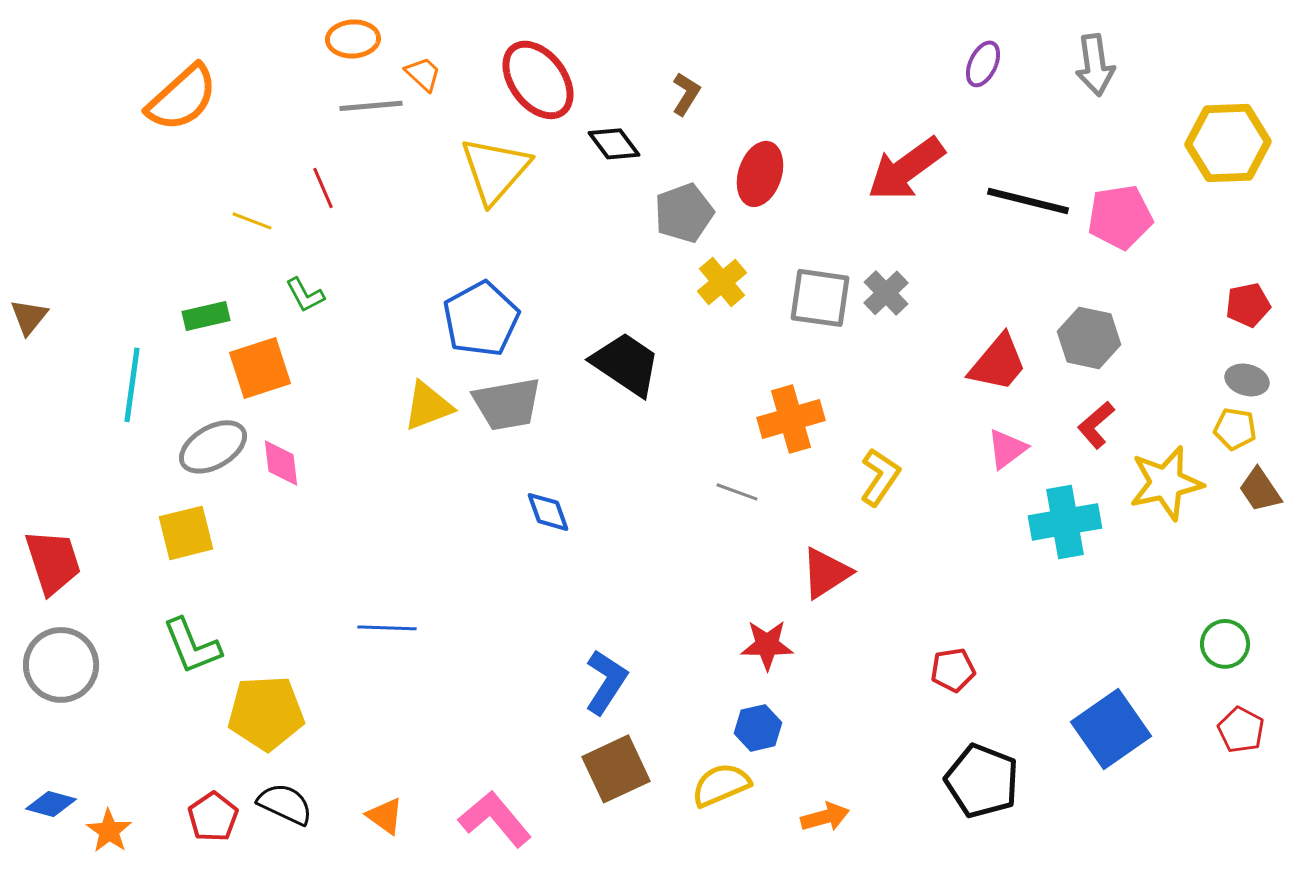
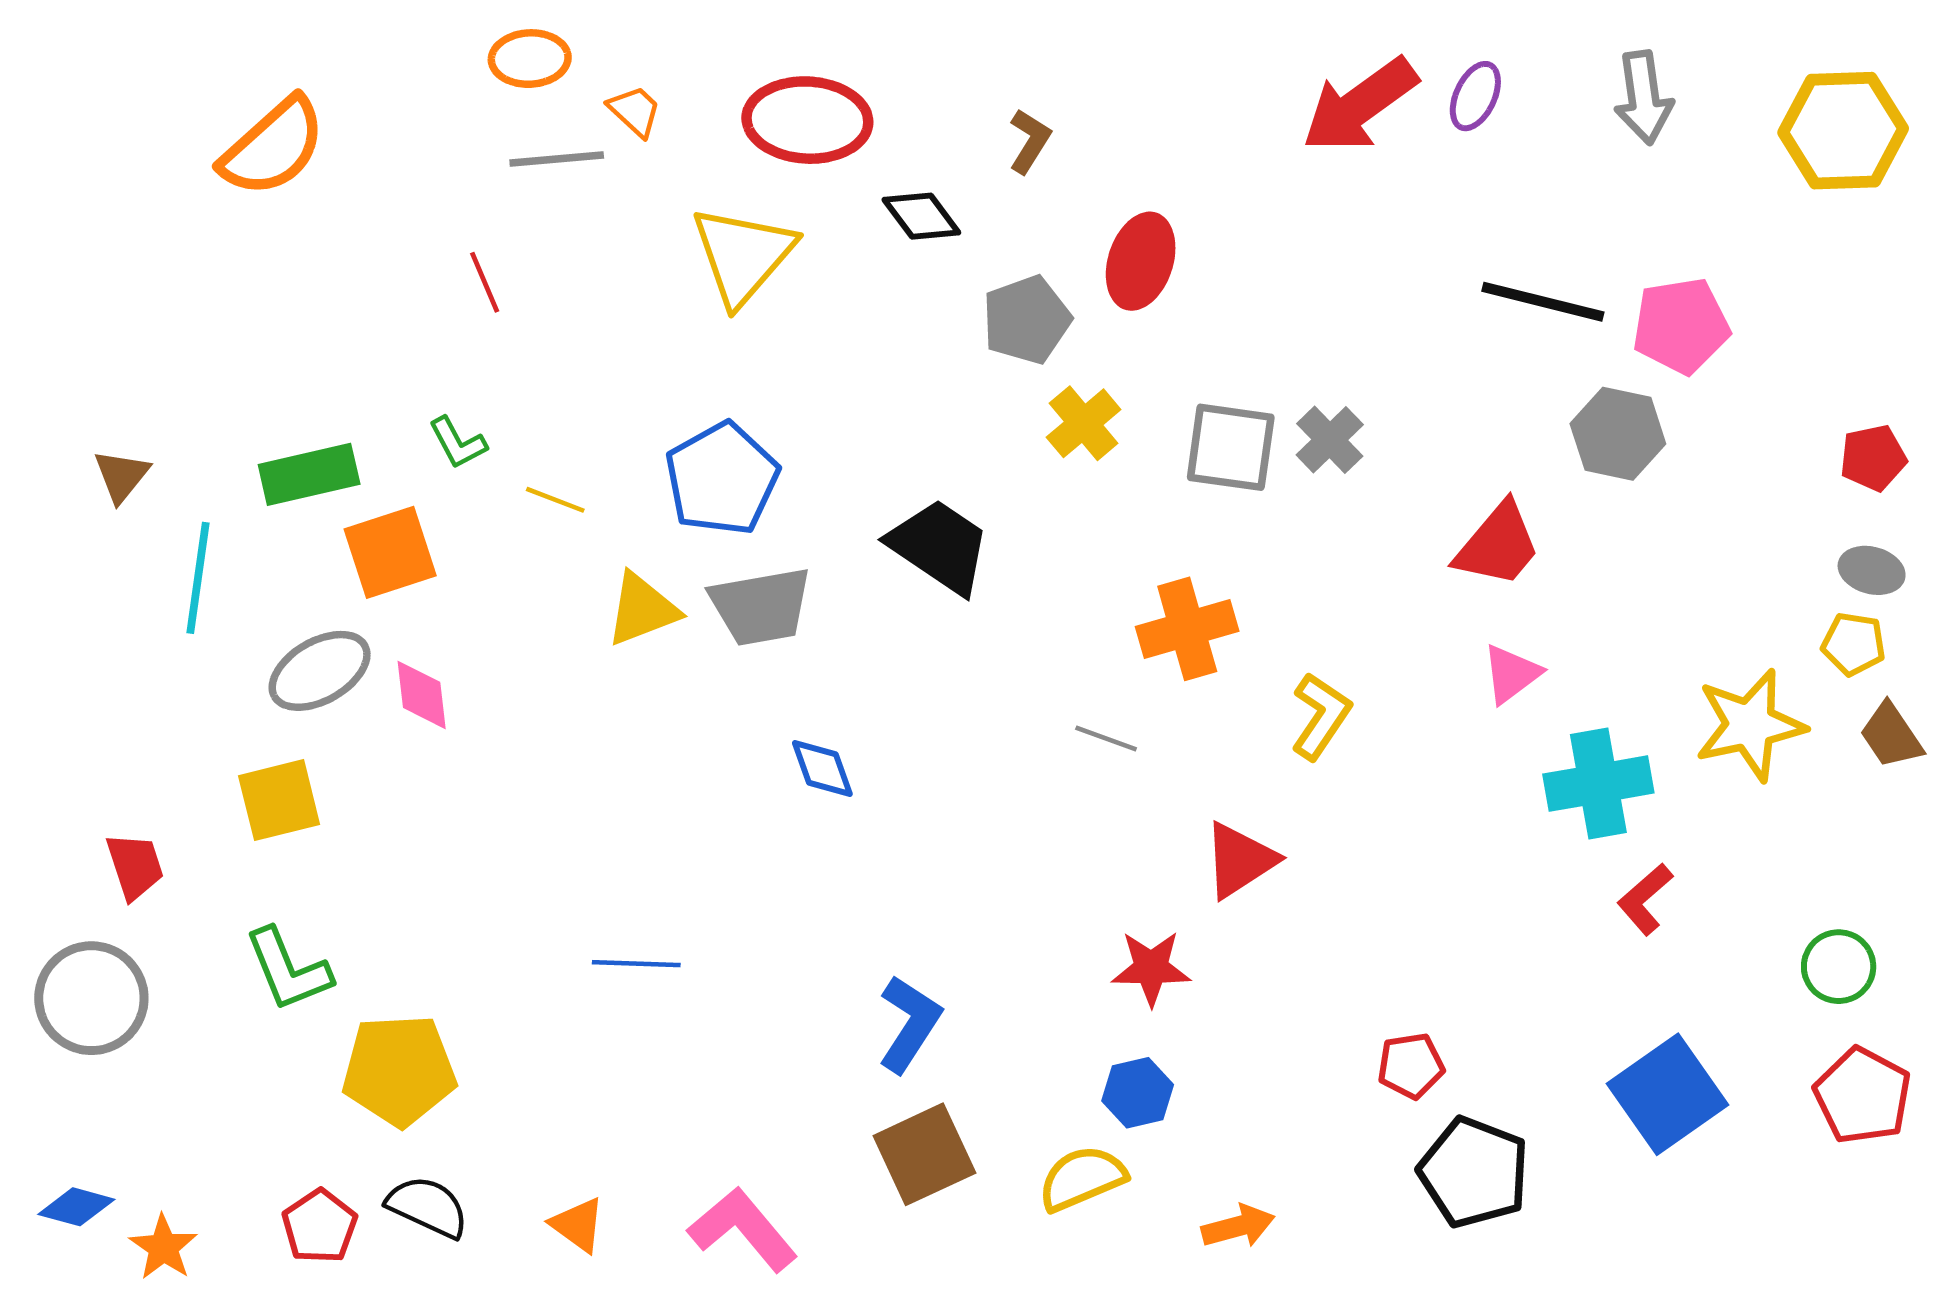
red ellipse: (538, 80) -> (807, 120), turned -50
yellow hexagon: (1228, 143) -> (1843, 131), moved
red arrow: (906, 169) -> (1360, 105), moved
yellow line: (252, 221) -> (555, 500), moved
green rectangle: (206, 316) -> (309, 474), size x1.4
brown triangle: (29, 317) -> (121, 476), moved
gray hexagon: (1089, 338) -> (1618, 434), moved
red L-shape: (1096, 425) -> (1645, 899), moved
red trapezoid: (53, 562) -> (135, 866), moved, size x0.7
blue line: (387, 628) -> (636, 964), moved
red pentagon: (953, 670) -> (1411, 1066), moved
red pentagon: (1241, 730) -> (1863, 1096), size x1.4

